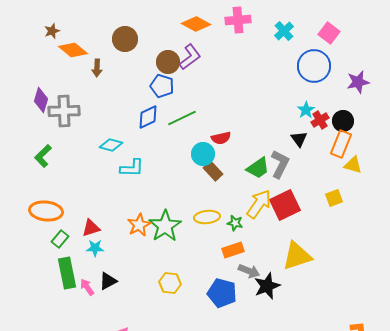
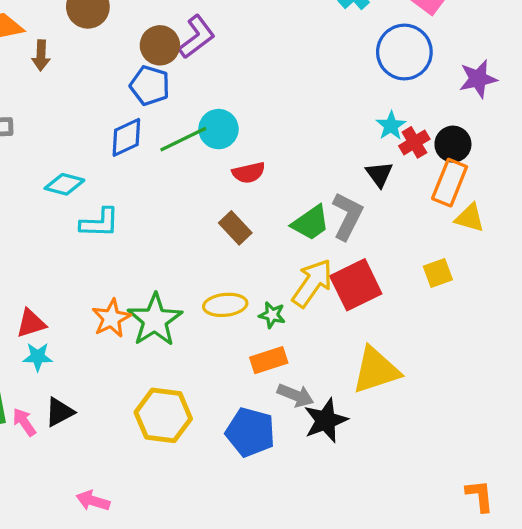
cyan circle: (203, 154) -> (218, 129), moved
yellow hexagon: (170, 283) -> (163, 415), size x1.5

